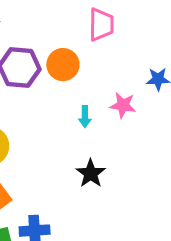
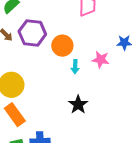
orange circle: (63, 65) -> (62, 46), moved

